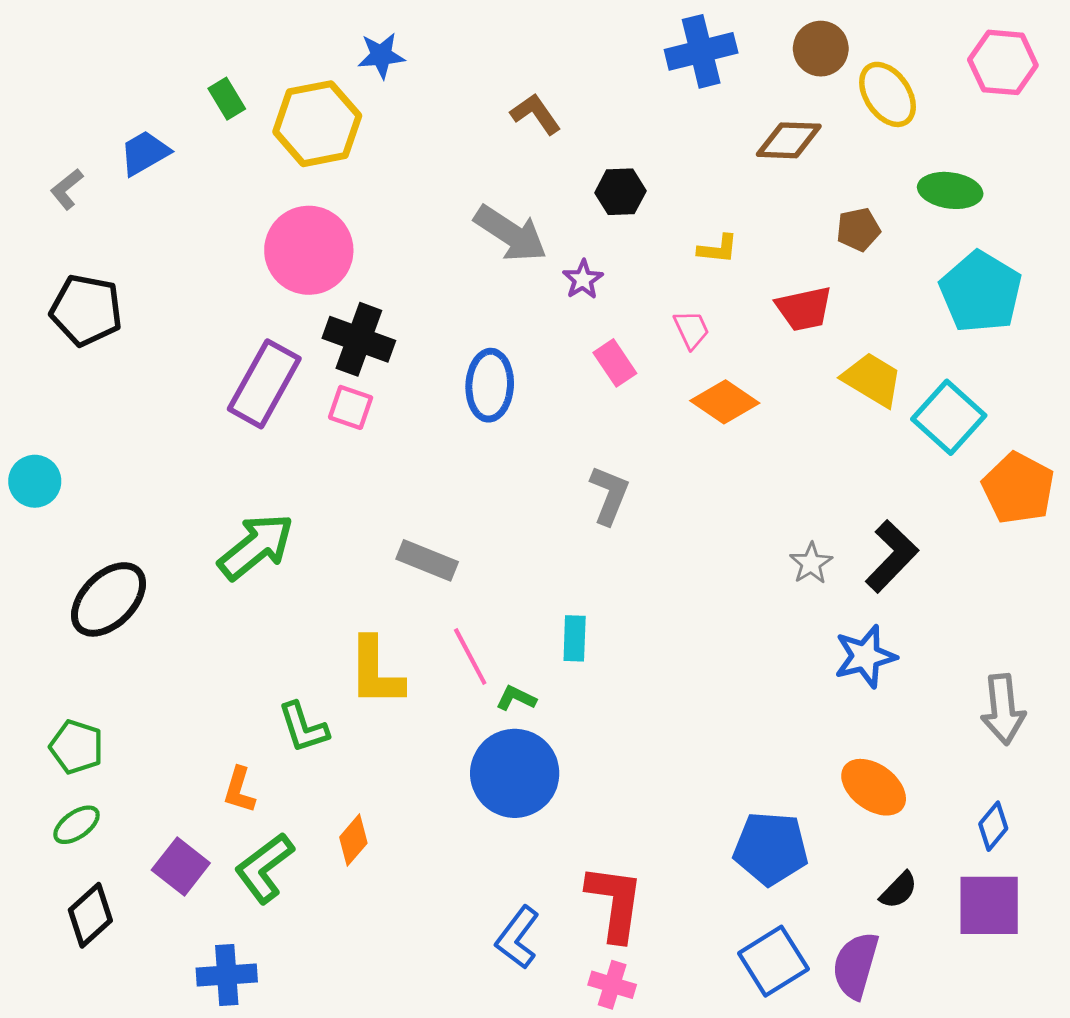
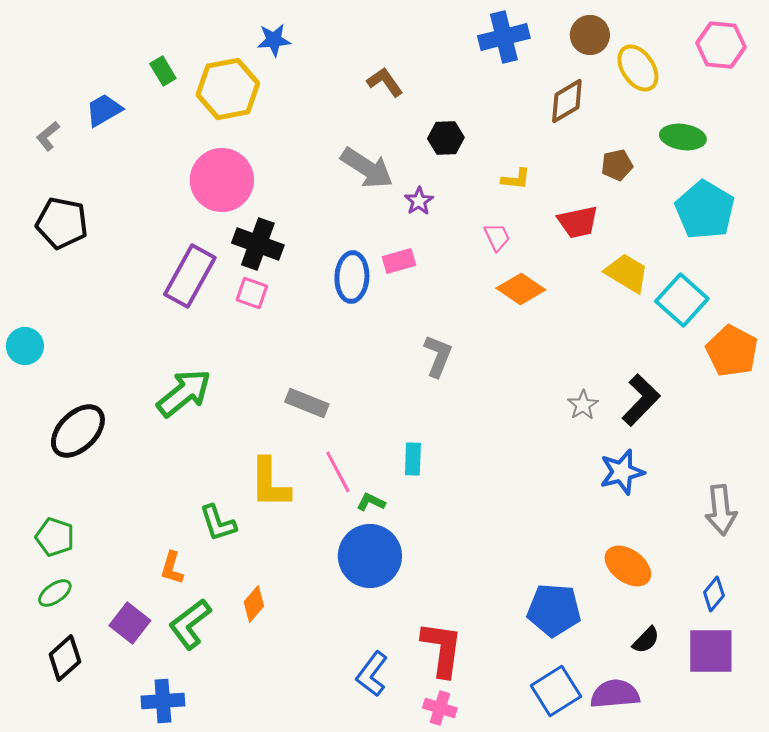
brown diamond: (789, 140) -> (567, 101), turned -33
pink rectangle: (615, 363) -> (399, 261), moved, turned -72
purple semicircle: (856, 965) -> (615, 694), turned 69

